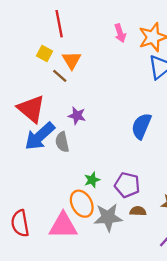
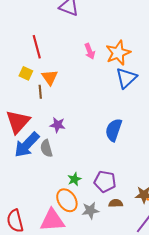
brown line: (60, 76) -> (40, 92), turned 48
red triangle: (31, 109) -> (18, 122), turned 36
gray star: (108, 217) -> (90, 210), size x0.7

